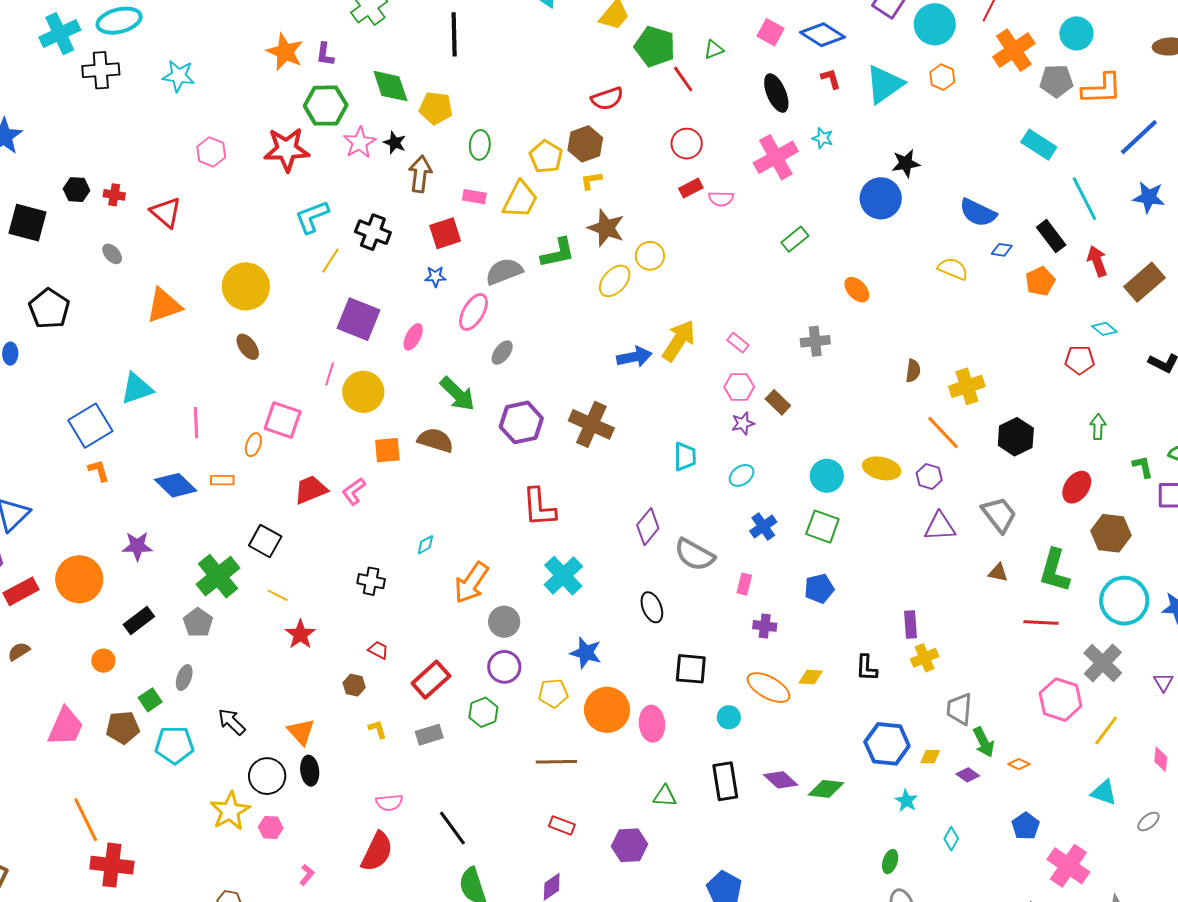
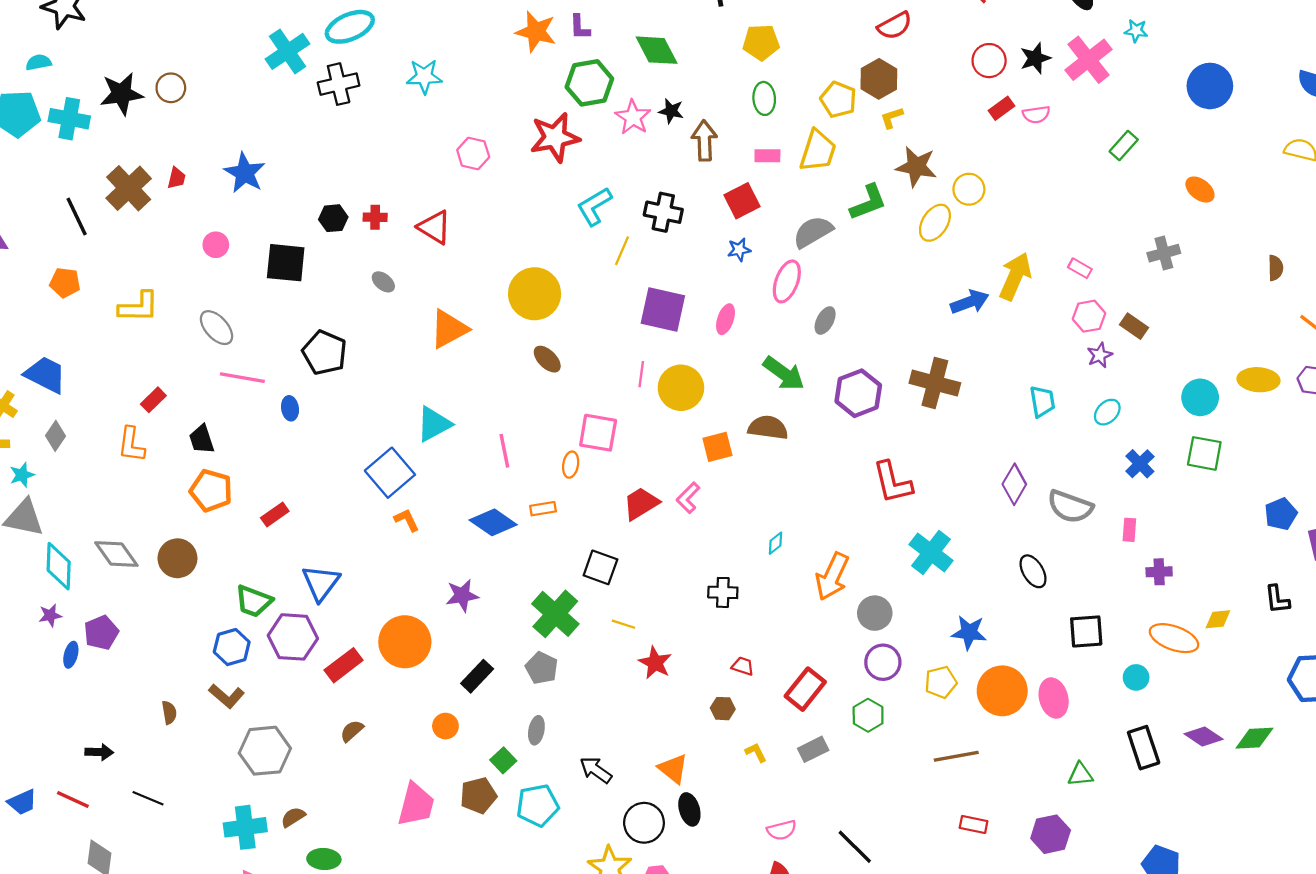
yellow pentagon: (436, 108) -> (761, 42), moved
black star: (906, 163) -> (1035, 58), moved
blue pentagon: (819, 589) -> (1281, 514), moved

